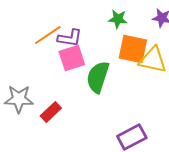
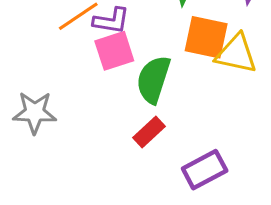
red rectangle: (51, 112) -> (149, 132), moved

